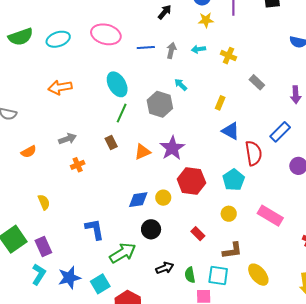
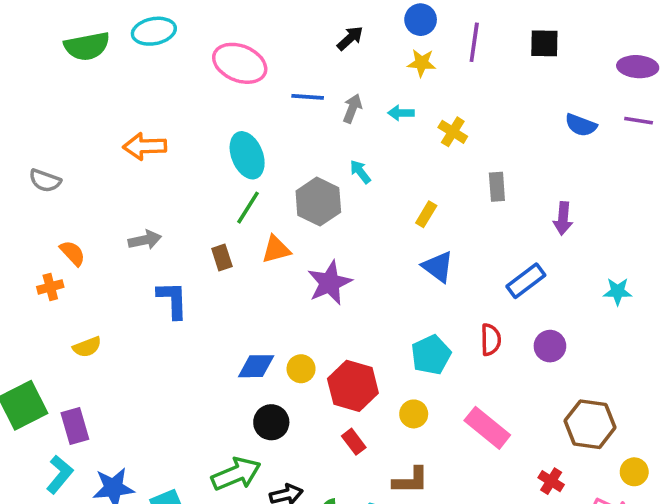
cyan ellipse: (58, 39) -> (154, 31), moved
gray rectangle: (257, 82) -> (497, 187), turned 35
orange semicircle: (29, 152) -> (73, 253), turned -112
orange triangle: (143, 152) -> (276, 249), moved
red semicircle: (254, 153) -> (491, 340), moved, size x0.7
orange cross: (78, 165) -> (50, 287), moved
red hexagon: (191, 181) -> (353, 386), moved
yellow semicircle: (44, 202) -> (87, 347), turned 84
blue L-shape: (95, 229) -> (173, 300), moved
green arrow: (123, 253) -> (236, 474), moved

